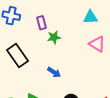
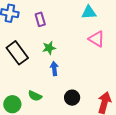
green star: (54, 37) -> (49, 48), moved
blue arrow: (54, 72) -> (54, 69), turned -128

